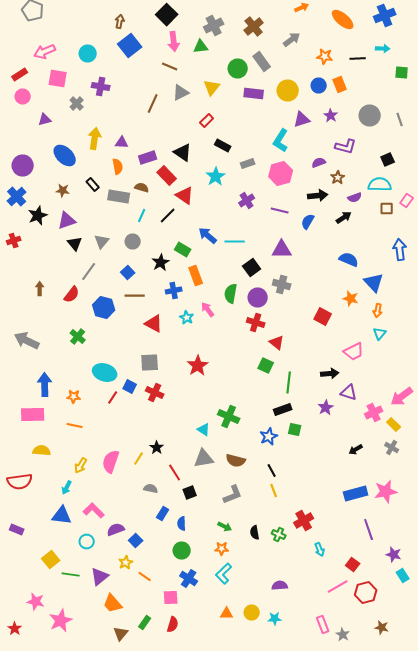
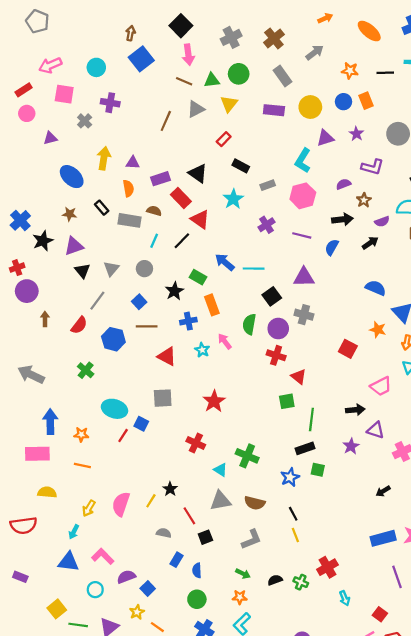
green triangle: (201, 46) -> (212, 80), moved
green circle: (238, 68) -> (239, 74), moved
purple circle: (23, 166) -> (27, 291), moved
green square: (266, 366) -> (287, 401), turned -35
red cross: (155, 392) -> (196, 443), moved
black semicircle: (255, 532) -> (275, 580), turned 80

